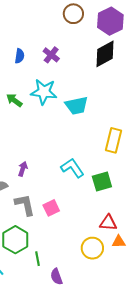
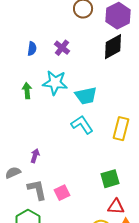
green arrow: (14, 100) -> (27, 91), turned 49
cyan L-shape: (72, 168) -> (82, 125), moved
green square: (102, 182) -> (110, 179), moved

